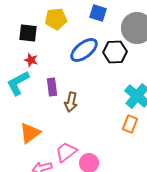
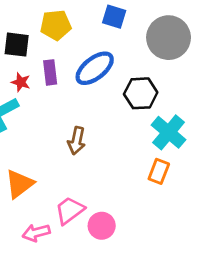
black hexagon: (115, 52) -> (141, 93), moved
purple rectangle: (52, 87) -> (50, 72), moved

